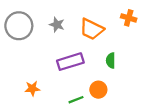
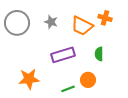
orange cross: (129, 18) -> (105, 18), moved
orange star: (32, 88) -> (29, 79), size x1.5

